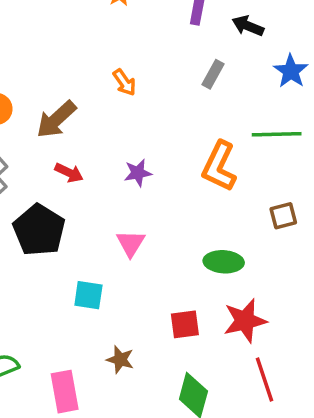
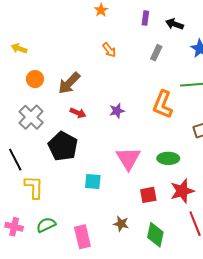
orange arrow: (124, 82) -> (109, 50), moved
pink triangle: (131, 243) -> (128, 158), moved, size x1.5
brown star: (120, 360) -> (121, 224), moved

